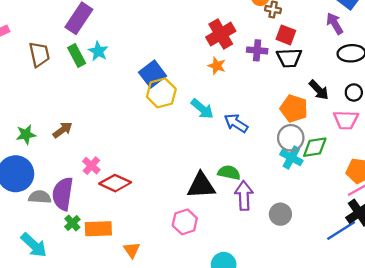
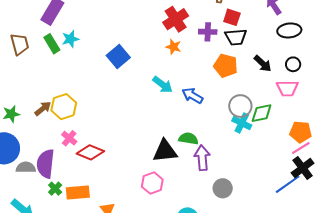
cyan star: (98, 51) -> (70, 39), turned 30
yellow hexagon: (161, 93) -> (64, 107), moved
orange pentagon: (294, 108) -> (226, 66), moved
gray circle: (280, 214) -> (223, 188), moved

